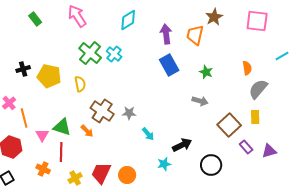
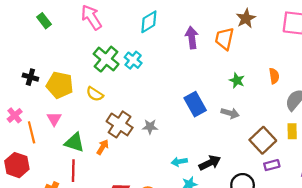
blue rectangle: (169, 65) -> (195, 104), moved
orange semicircle: (247, 68) -> (274, 76), moved
black cross: (23, 69) -> (30, 77), turned 32
yellow semicircle: (80, 84) -> (95, 94), turned 133
orange arrow: (87, 131) -> (103, 147), turned -104
cyan arrow: (148, 134) -> (179, 162), moved, turned 120
pink triangle: (42, 135) -> (54, 119), moved
purple rectangle: (246, 147) -> (272, 165), moved, turned -64

